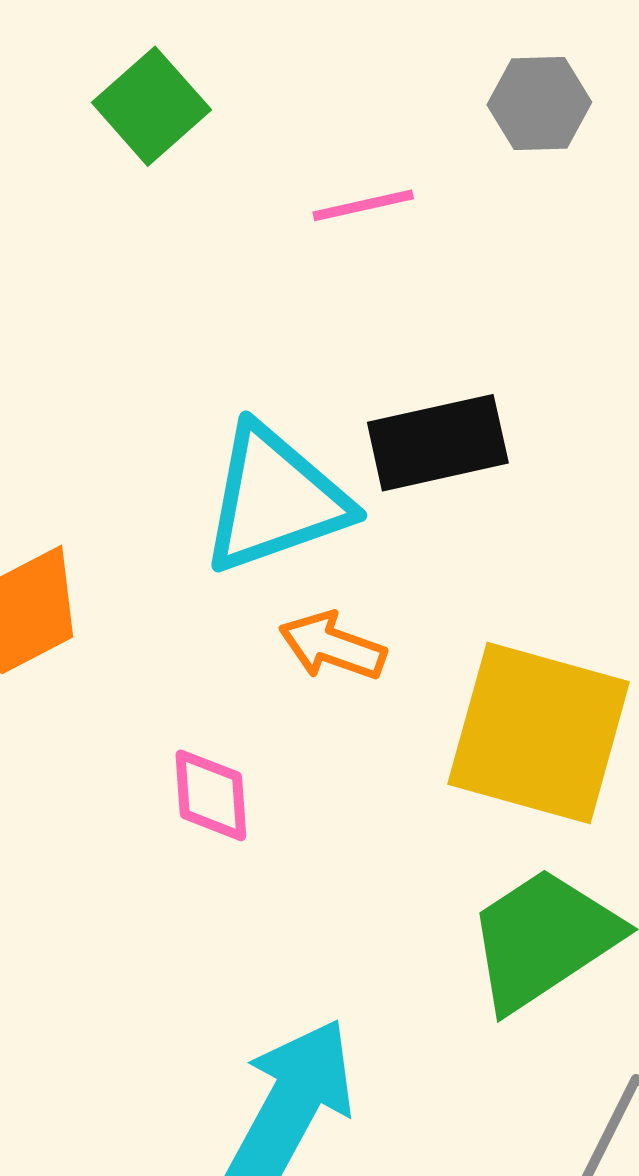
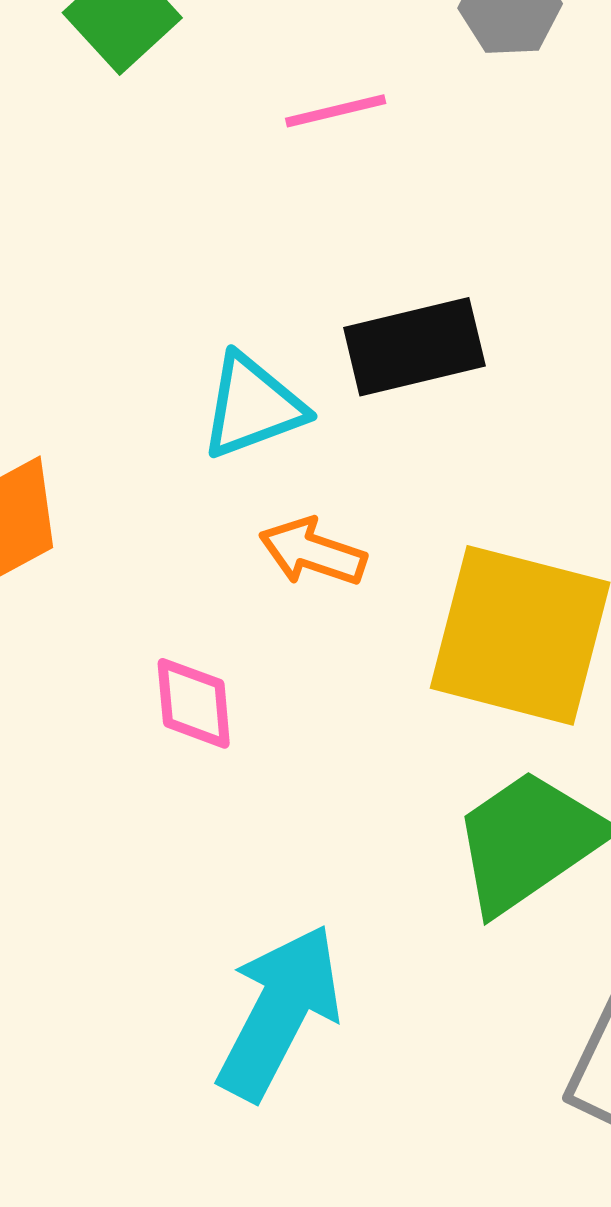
cyan triangle: (275, 499) -> (252, 406), size x0.7

